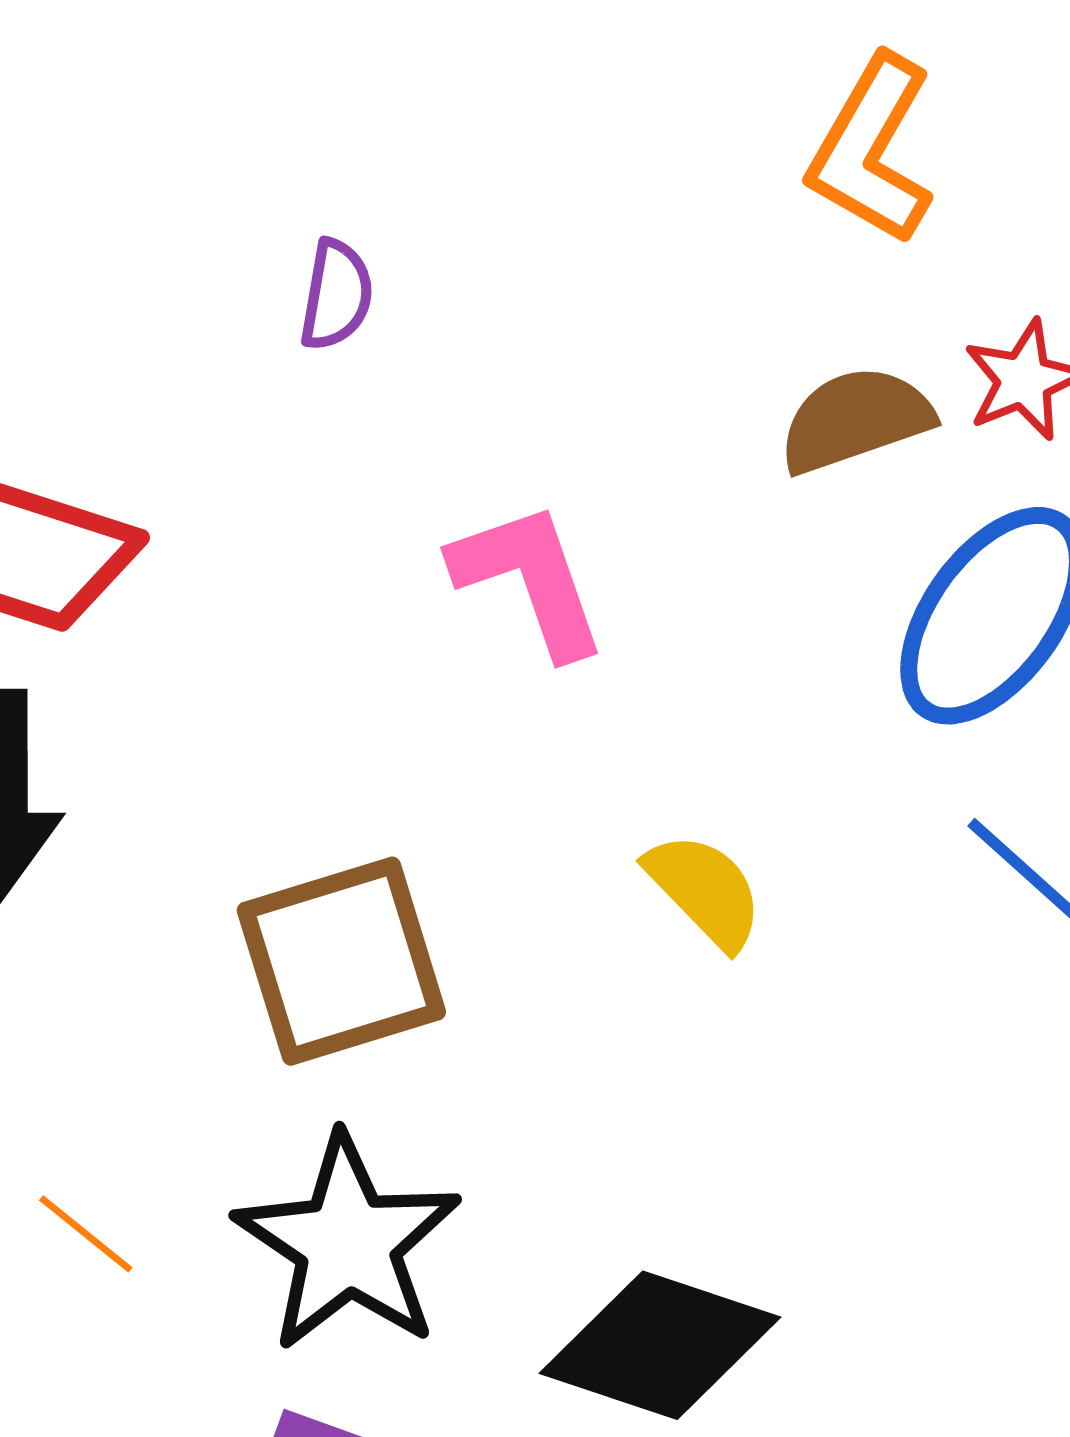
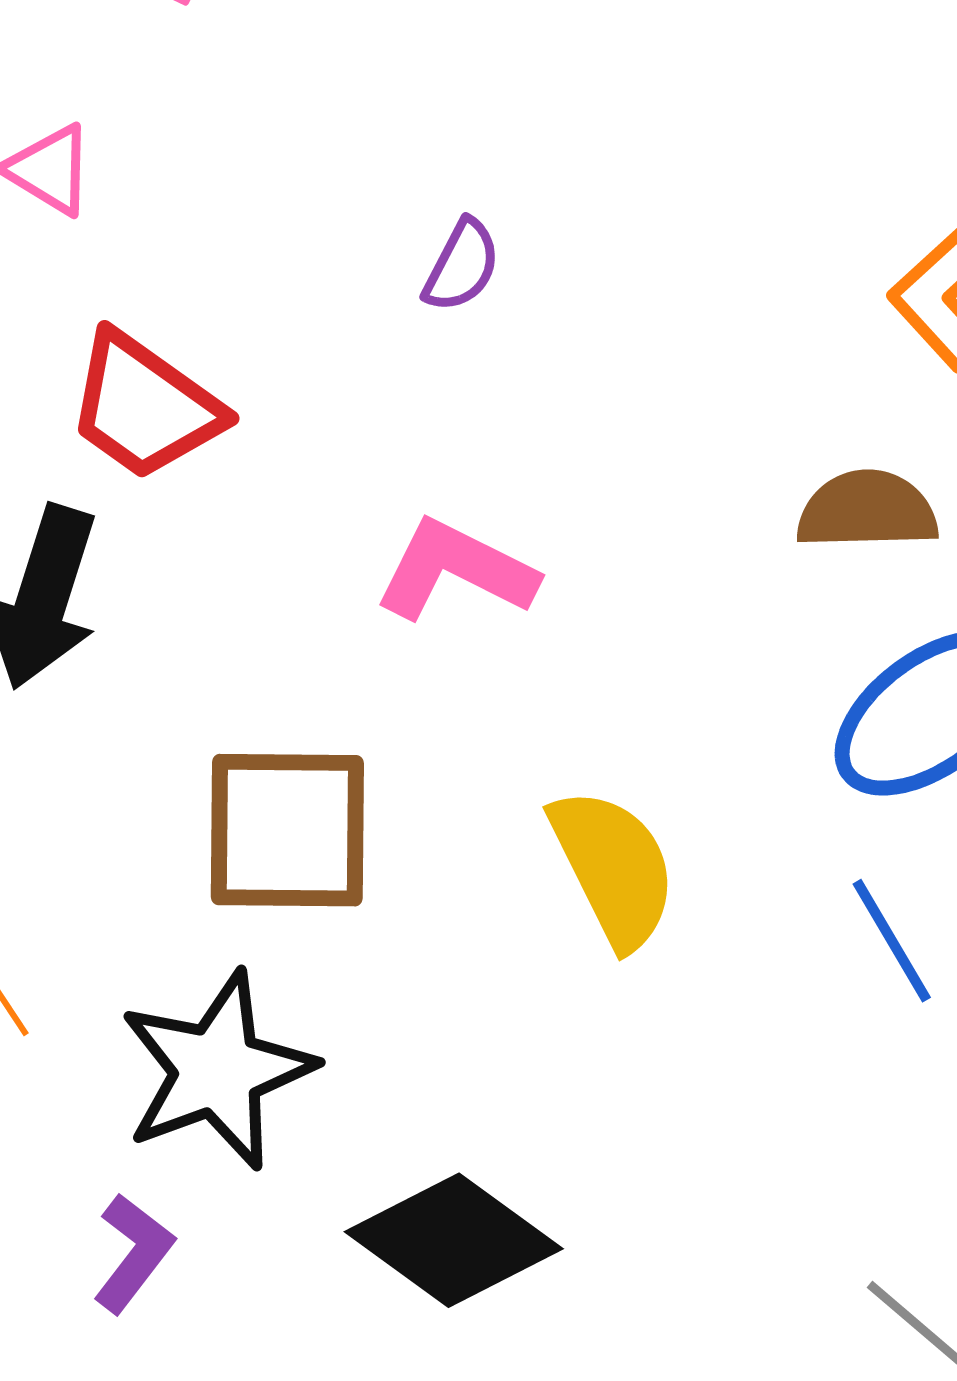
pink L-shape: (529, 579) -> (456, 570), moved, turned -62
yellow semicircle: (705, 890) -> (613, 868), size x1.4

